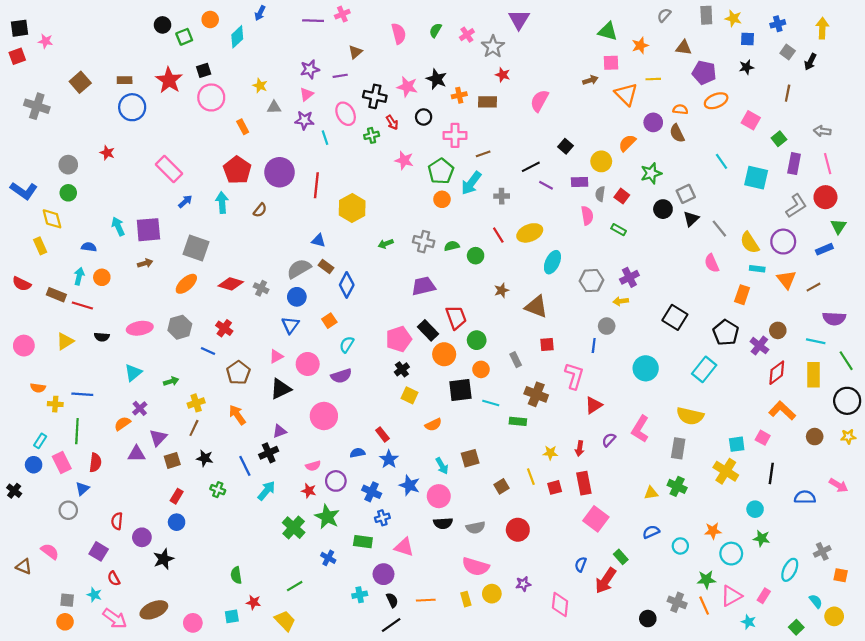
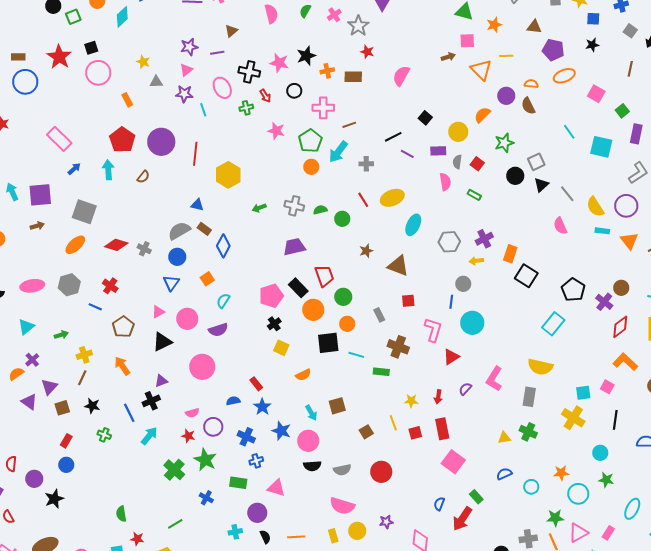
black star: (437, 79) -> (306, 56), turned 30
orange rectangle: (742, 295) -> (510, 254), moved
cyan circle: (646, 368) -> (472, 323), moved
purple triangle: (136, 454) -> (29, 402), turned 36
gray cross: (677, 602) -> (528, 539), turned -30

